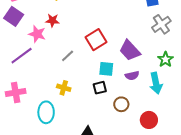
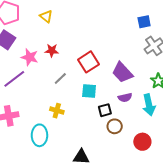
red star: (52, 20) -> (52, 50), moved
cyan square: (106, 69) -> (89, 91), moved
black square: (100, 88) -> (105, 110), moved

